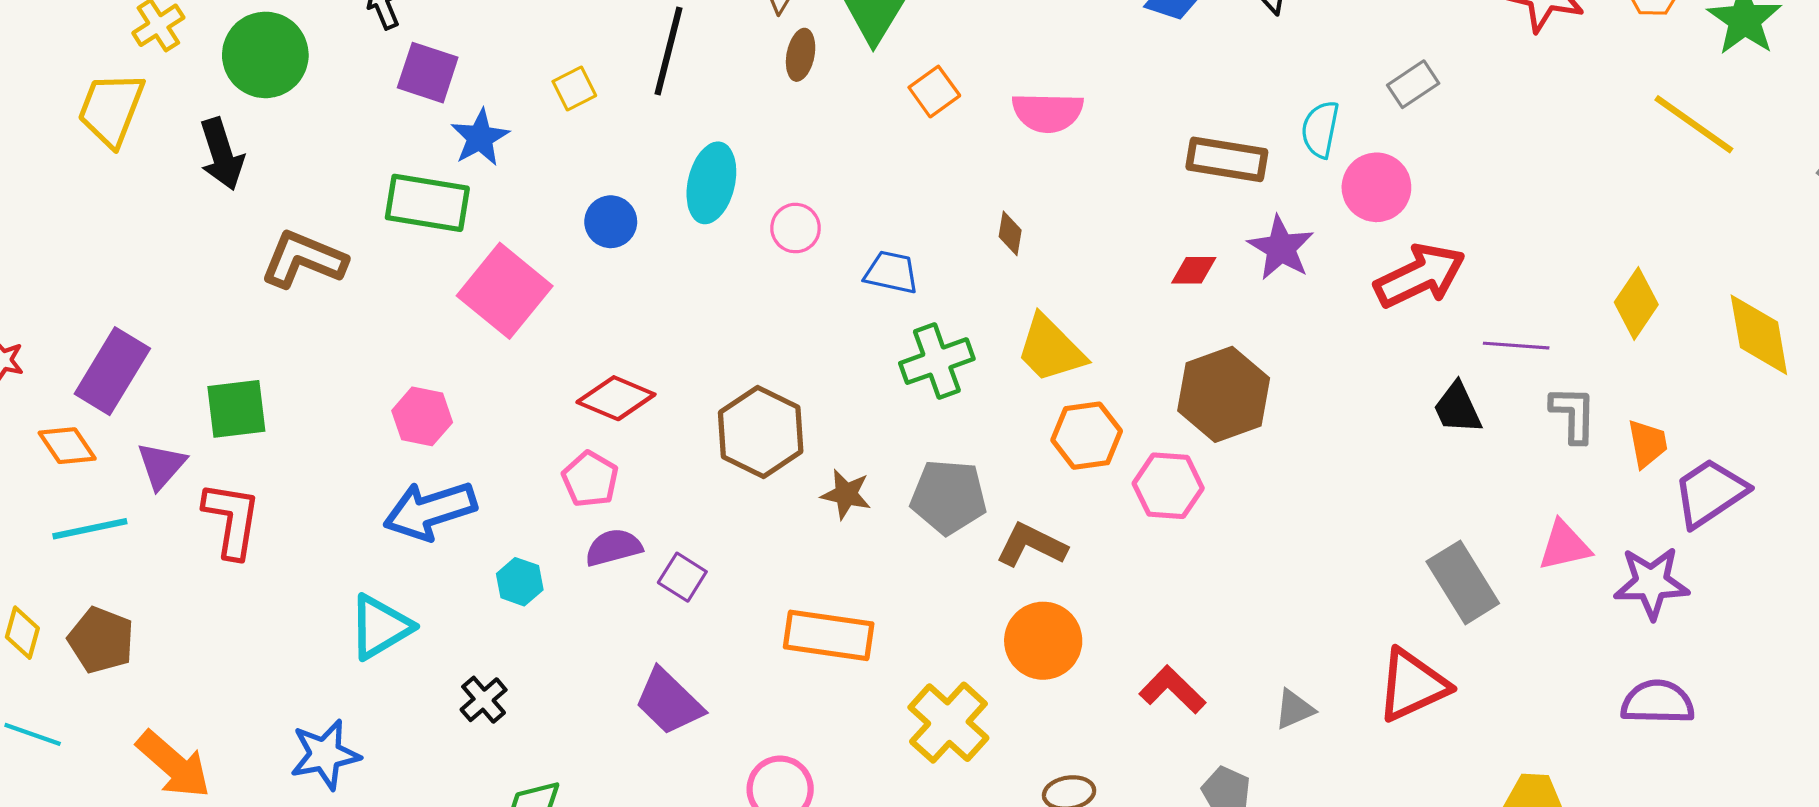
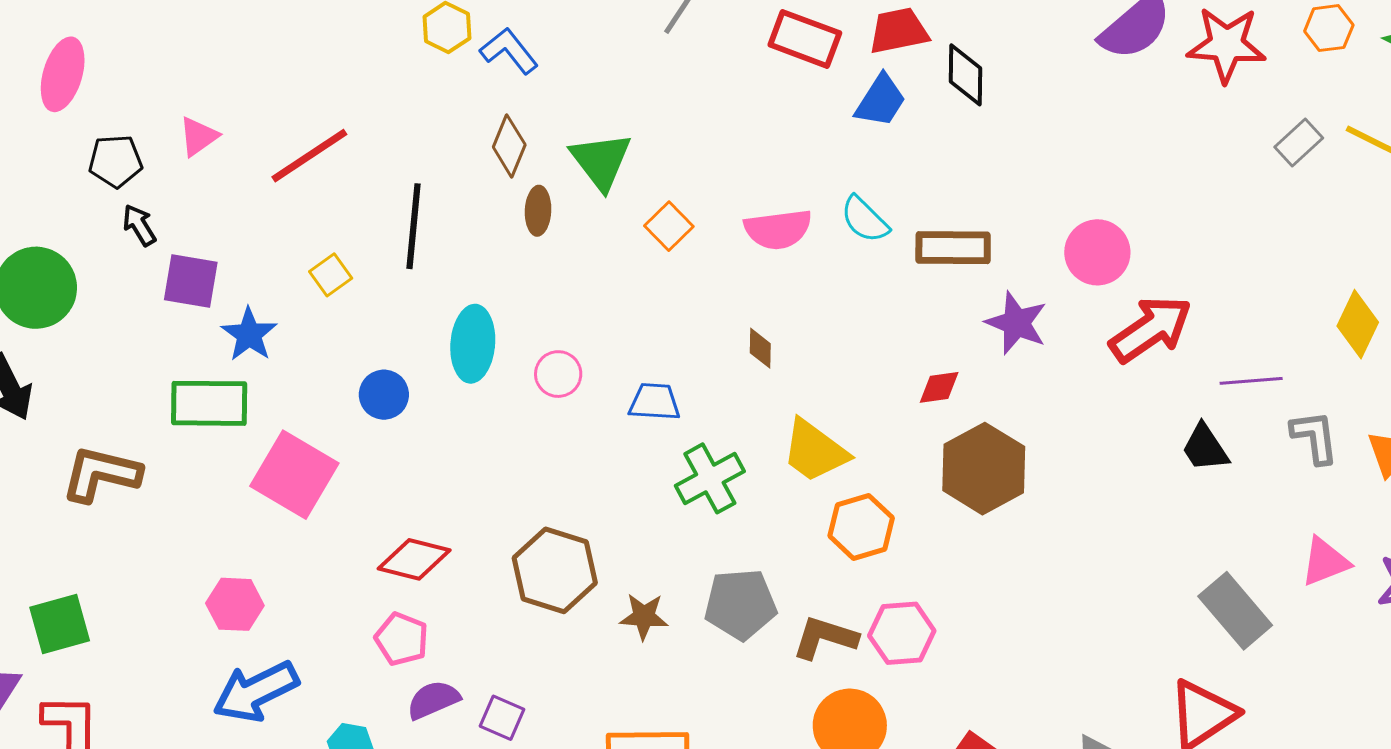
gray rectangle: (1413, 84) -> (1299, 142), moved
cyan semicircle: (1320, 129) -> (865, 219), moved, turned -48
red diamond: (1194, 270) -> (939, 387), moved
pink hexagon: (1168, 486) -> (902, 633), moved

